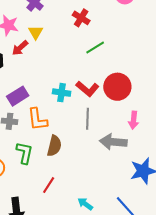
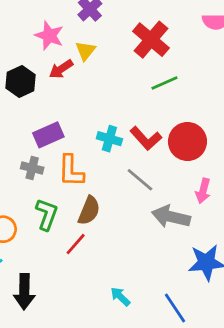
red cross: (81, 18) -> (151, 40), size x1.5
gray line: (87, 119) -> (140, 180), turned -60
red line: (49, 185) -> (76, 244), moved

